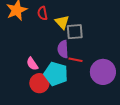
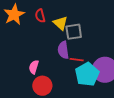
pink semicircle: (32, 64) -> (34, 67), turned 56
cyan pentagon: (56, 74) -> (87, 74), moved, turned 30

